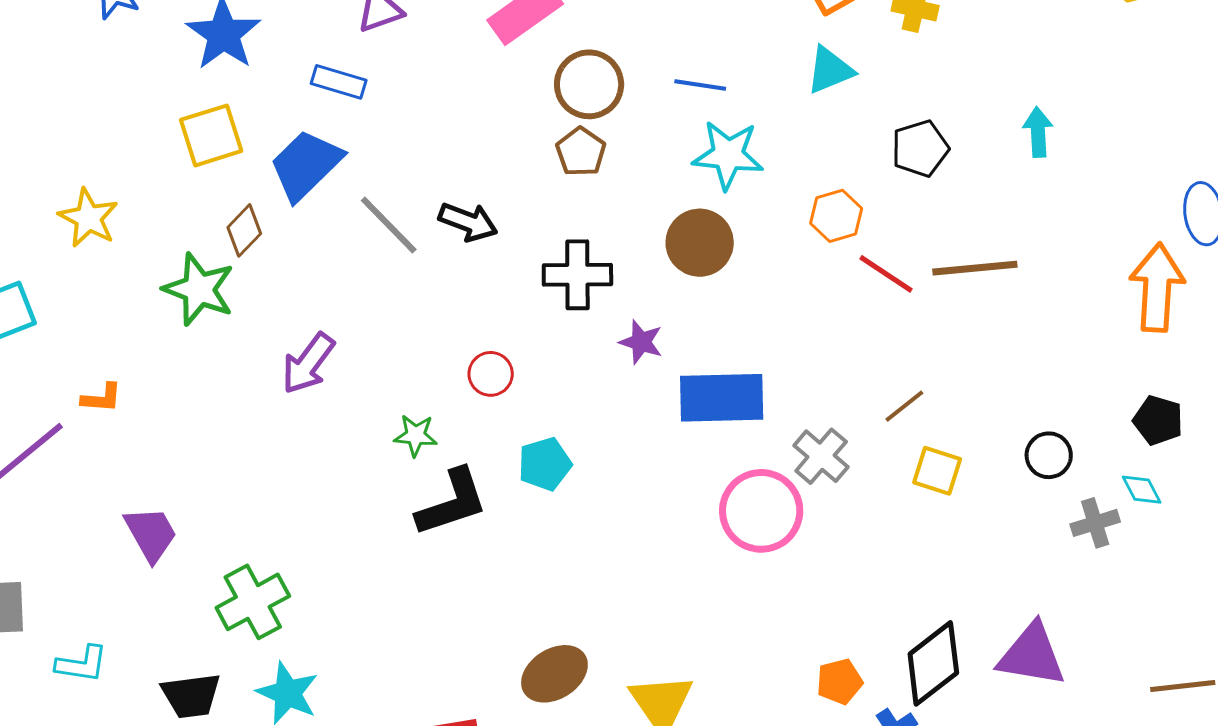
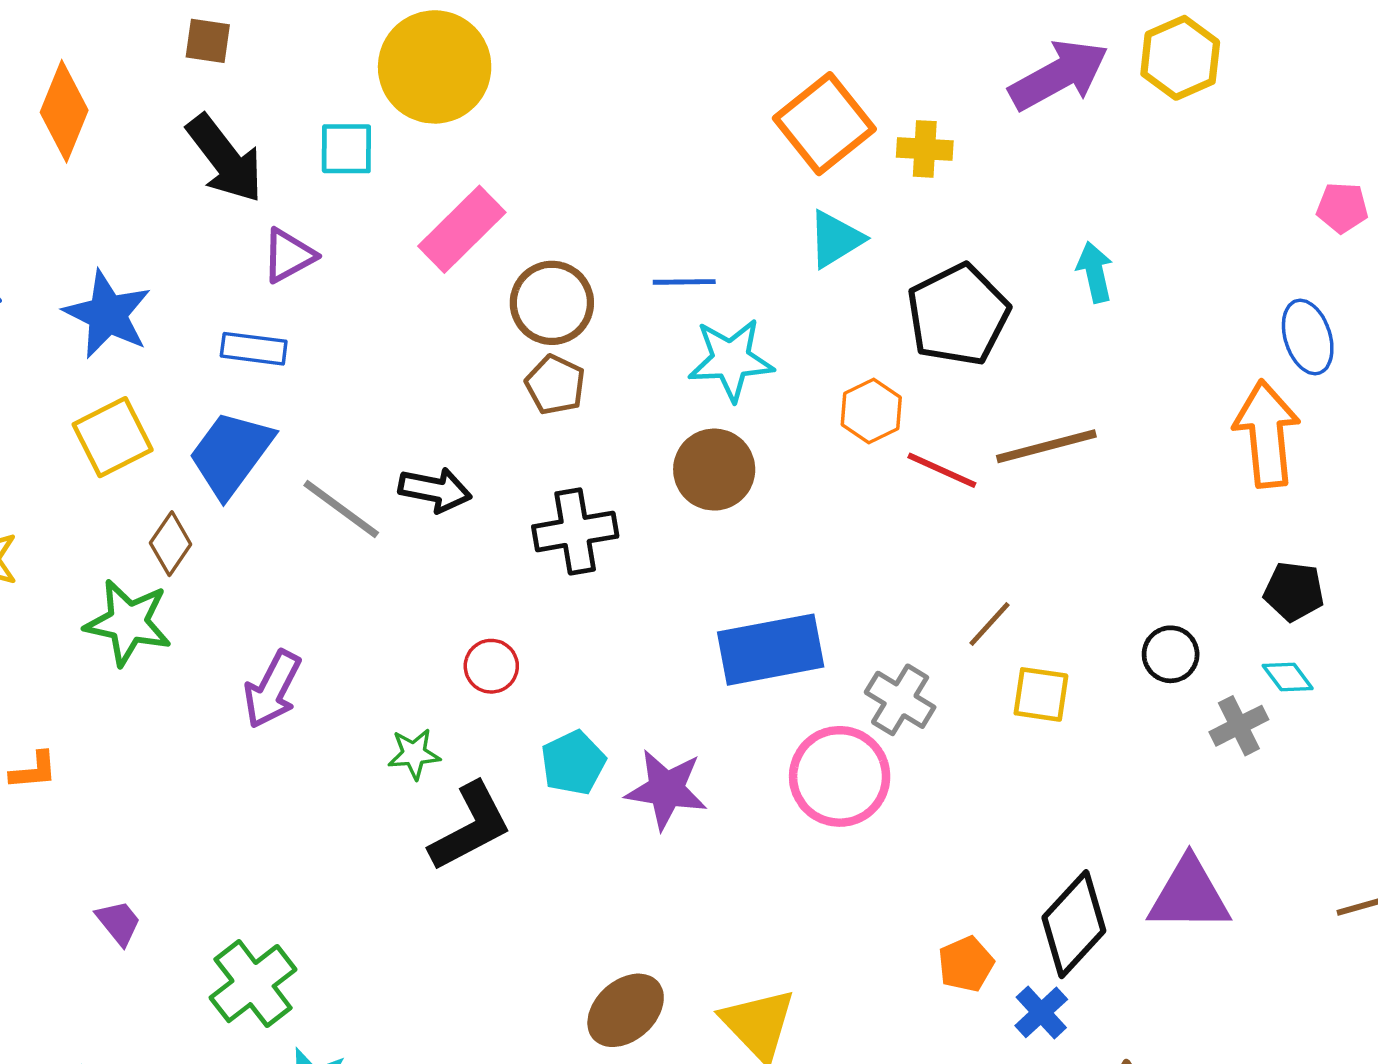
black pentagon: (920, 149) -> (958, 315), size x1.5
purple star: (641, 342) -> (666, 789), moved, size x1.5
purple trapezoid: (151, 534) -> (119, 923), size x0.7

